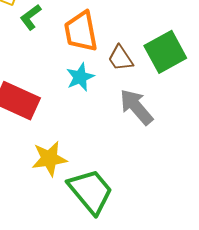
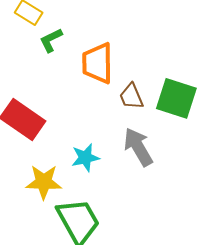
green square: (165, 52) -> (176, 98), turned 36
cyan star: (80, 77) -> (85, 158), moved

